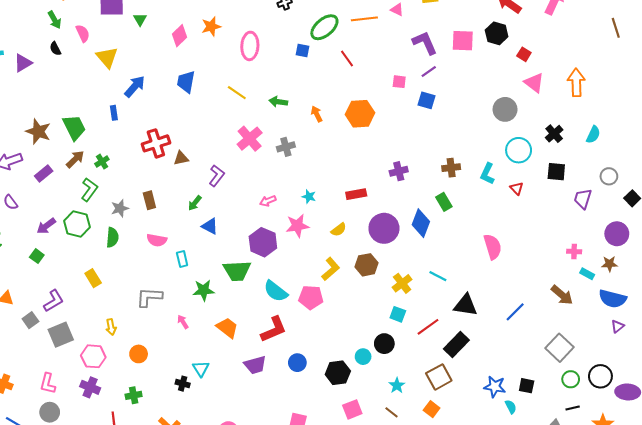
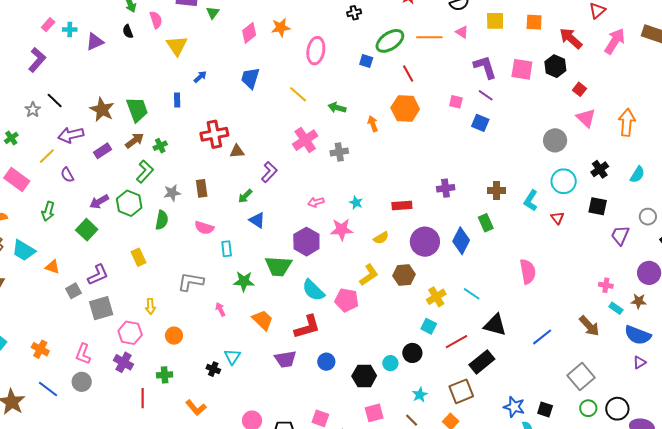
purple line: (429, 72) -> (486, 95), turned 63
blue arrow: (135, 86) -> (200, 77), size x0.6
orange hexagon: (360, 114) -> (405, 108), moved
green square: (37, 256) -> (87, 230), size x1.5

